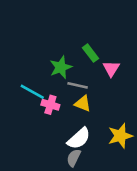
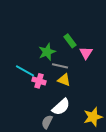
yellow star: (120, 136) -> (93, 117), moved
gray semicircle: (74, 158) -> (47, 122), moved

